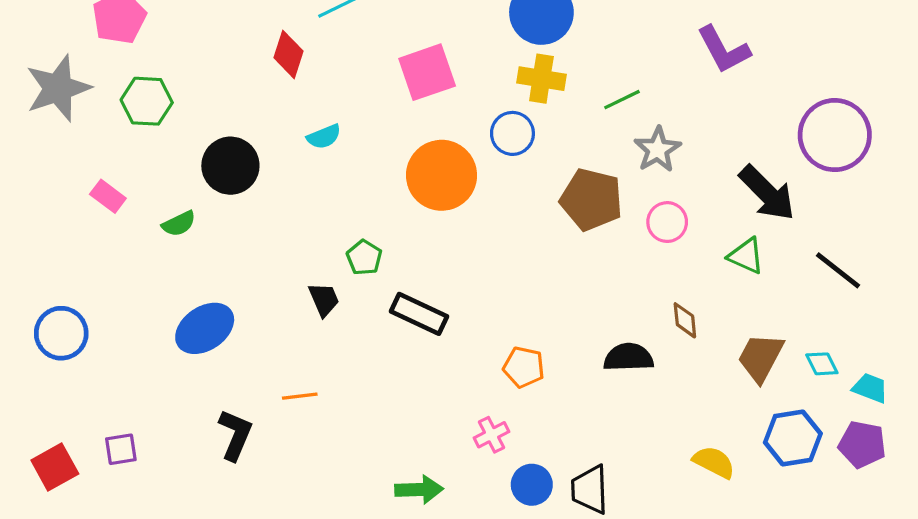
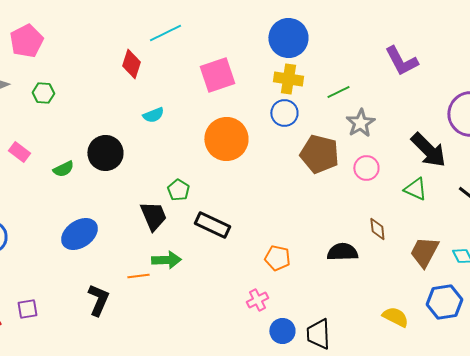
green hexagon: (147, 101) -> (43, 93), size x0.7
blue circle: (512, 133) -> (284, 113), moved
black circle: (230, 166) -> (105, 153), moved
black trapezoid: (324, 299) -> (153, 216), size x1.4
green arrow: (419, 490) -> (166, 260), moved

